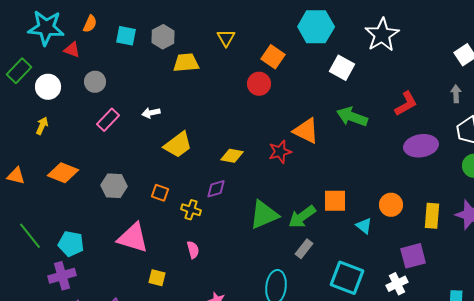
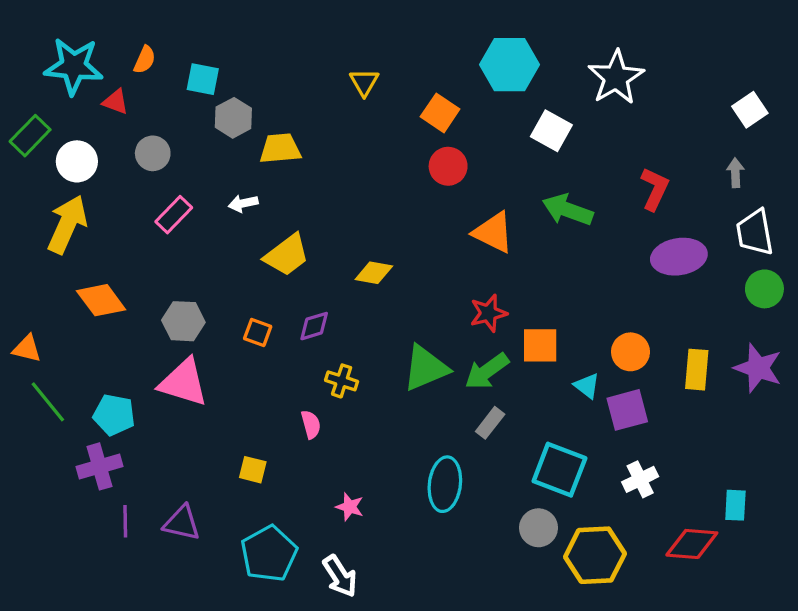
gray hexagon: (163, 37) -> (233, 118), moved
yellow trapezoid: (186, 63) -> (280, 148), moved
red circle: (259, 84) -> (448, 166), moved
red L-shape: (406, 104) -> (655, 189), turned -36
yellow arrow: (42, 126) -> (67, 224), size x2.0
red star: (280, 152) -> (488, 313), moved
orange diamond: (63, 173) -> (101, 300), turned 32
orange triangle: (16, 176) -> (27, 349), moved
purple diamond: (216, 189) -> (314, 326), moved
yellow cross: (191, 210) -> (342, 381), moved
pink triangle: (133, 238) -> (183, 383), moved
purple square: (413, 256) -> (627, 410), moved

